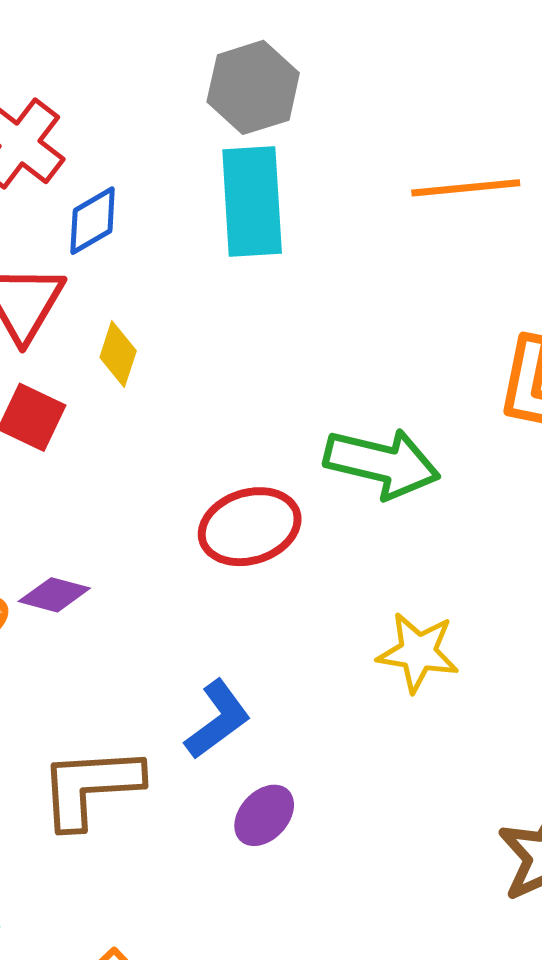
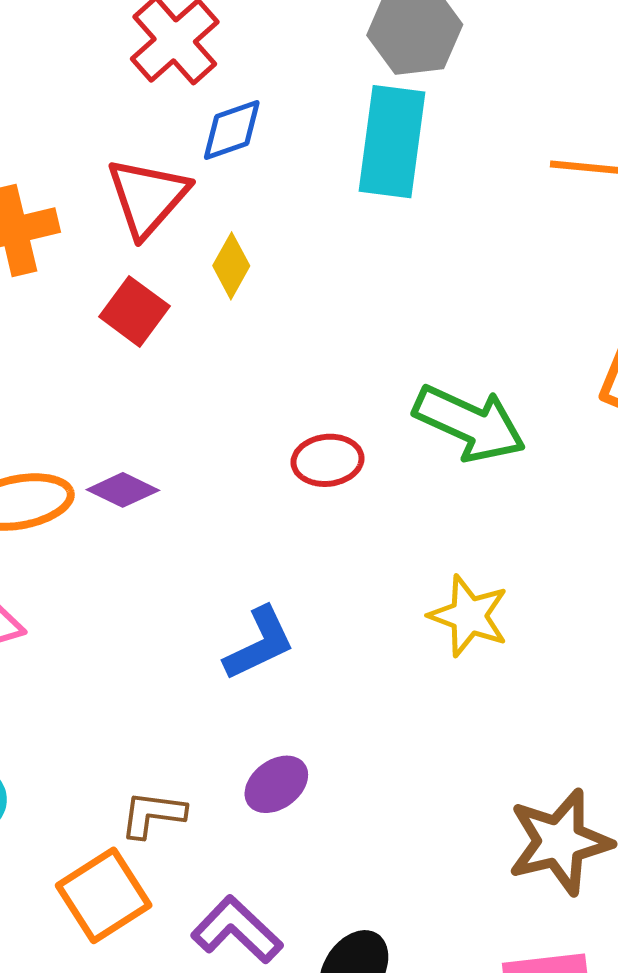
red ellipse: (250, 527) -> (328, 460), size x0.7
brown L-shape: (90, 787) -> (153, 814), moved, size x0.6
purple ellipse: (264, 815) -> (276, 784), moved

